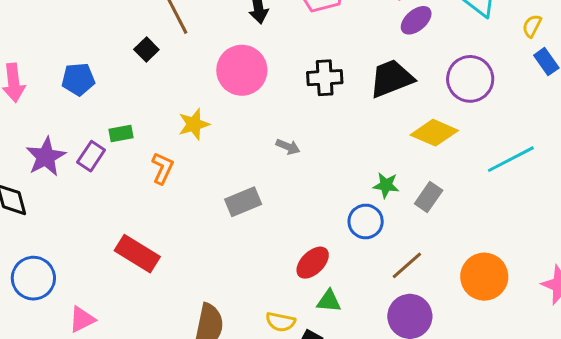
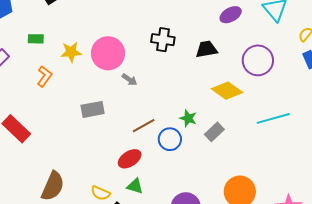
pink circle: (242, 70) -> (108, 53), moved
black trapezoid: (391, 78) -> (206, 49), size x0.7
green rectangle: (121, 133) -> (36, 39), moved
brown line: (407, 265) -> (144, 126), moved

